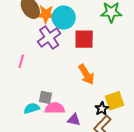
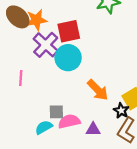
cyan circle: (64, 18) -> (68, 58), moved
red square: (84, 39) -> (69, 31), moved
orange arrow: (86, 74) -> (98, 90), moved

